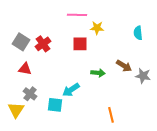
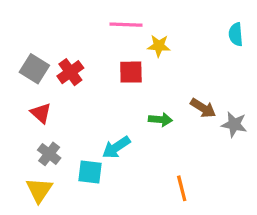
cyan semicircle: (138, 33) -> (236, 34), moved
red triangle: (25, 69) -> (41, 113), turned 32
yellow triangle: (16, 110) -> (39, 190), moved

